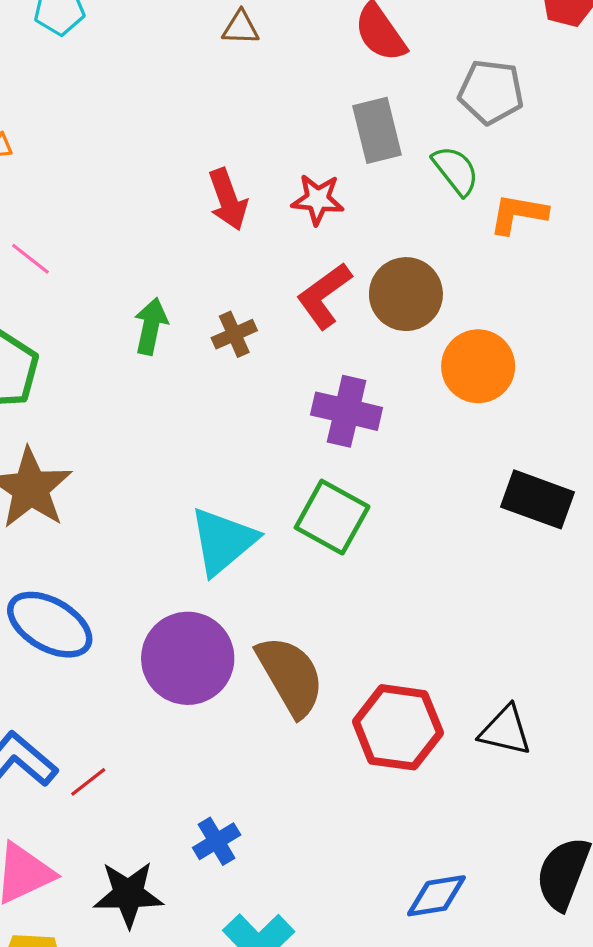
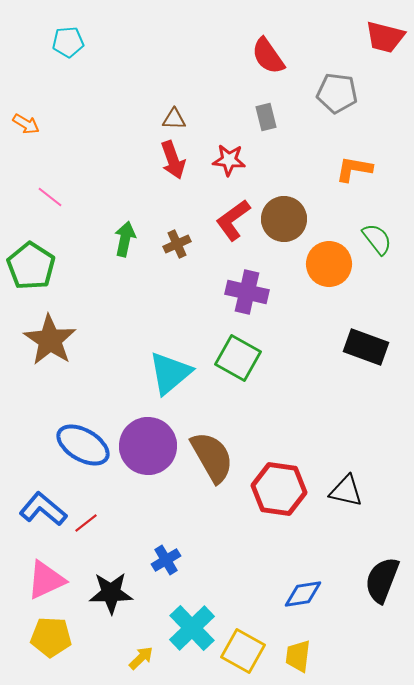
brown triangle: (241, 28) -> (174, 119), moved
gray rectangle: (377, 130) -> (266, 117), size x0.7
green semicircle: (456, 171) -> (377, 239), moved
blue ellipse: (50, 625) -> (83, 445), moved

